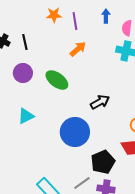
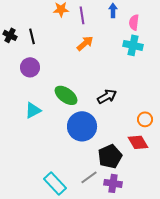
green ellipse: (57, 80) -> (66, 95), moved

